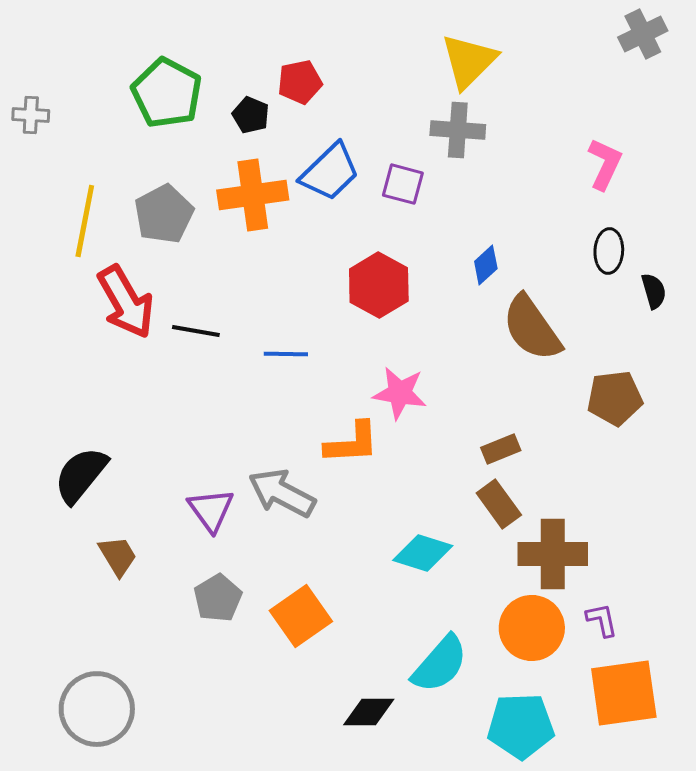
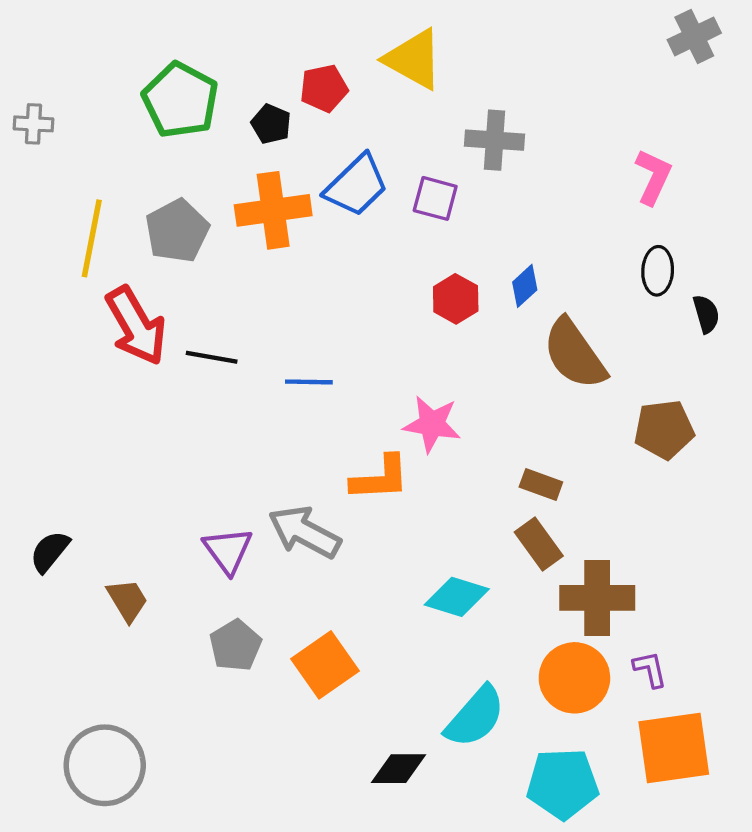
yellow triangle: (469, 61) -> (414, 59), moved, turned -46
red hexagon: (379, 285) -> (456, 299), moved, size x0.7
brown rectangle: (501, 449) -> (541, 485), turned 42
black semicircle: (81, 475) -> (50, 552), moved, size x0.7

